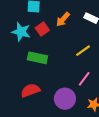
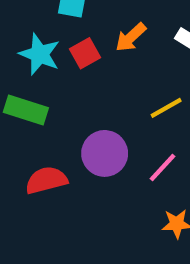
green rectangle: (37, 58) -> (26, 110), moved
purple circle: (65, 99) -> (105, 153), moved

